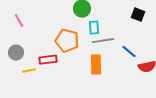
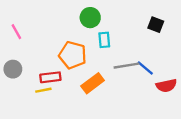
gray line: (103, 41) -> (127, 66), moved
orange rectangle: (96, 65) -> (93, 83), moved, turned 54
yellow line: (29, 71) -> (43, 90), moved

